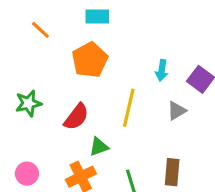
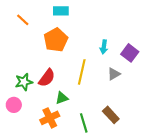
green star: (28, 103) -> (24, 82), moved
brown rectangle: (172, 172) -> (111, 115), turned -48
pink circle: (27, 174) -> (14, 105), moved

